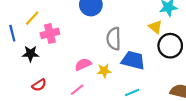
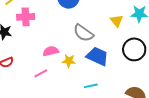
yellow triangle: (155, 27) -> (117, 21), moved
gray semicircle: (114, 39) -> (83, 33), turned -65

